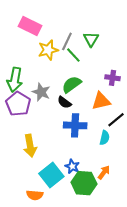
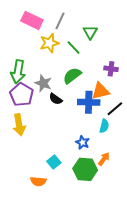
gray line: (67, 41) -> (60, 21), moved
black semicircle: (64, 102) -> (56, 99), moved
blue cross: (75, 125) -> (89, 102), moved
yellow arrow: (30, 146) -> (19, 125), moved
blue star: (72, 166) -> (83, 142), moved
cyan square: (51, 175) -> (54, 162), size x0.6

